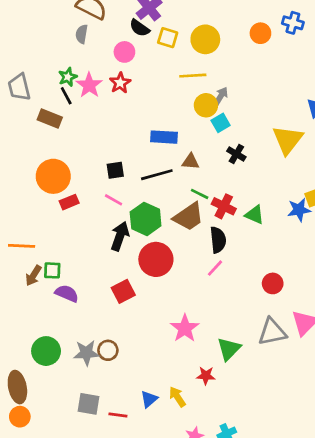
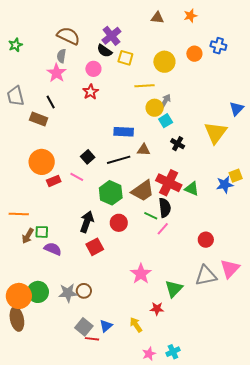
yellow circle: (205, 39) -> (164, 62), moved
green star: (68, 77) -> (15, 45), moved
pink star: (89, 85) -> (56, 73), moved
black square: (115, 170) -> (88, 157), turned -32
green line: (200, 194) -> (151, 216), moved
pink line: (114, 200) -> (77, 177), moved
red cross: (224, 206) -> (169, 183), size x1.4
black arrow: (120, 236) -> (87, 222), moved
red circle: (156, 259) -> (119, 223), size x0.7
blue triangle: (149, 399) -> (106, 326), moved
gray square: (89, 404) -> (84, 327), moved, turned 30
orange circle: (20, 417) -> (19, 296), moved, size x1.6

